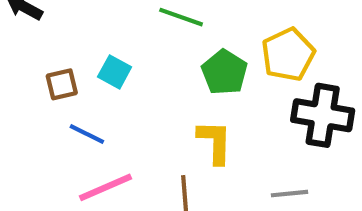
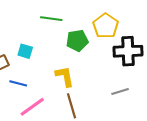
green pentagon: (224, 72) -> (77, 41), turned -30
yellow L-shape: (215, 142) -> (65, 76), moved

